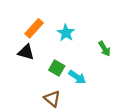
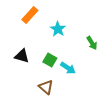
orange rectangle: (34, 28) -> (30, 15), moved
black triangle: (26, 52) -> (22, 56), moved

